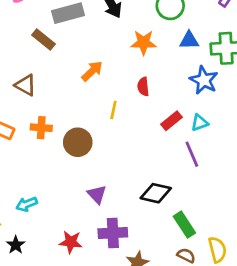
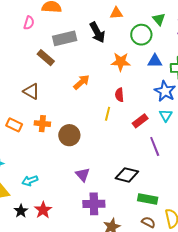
yellow line: (113, 110) -> (108, 114), moved
cyan triangle: (199, 123) -> (166, 115), moved, turned -40
green rectangle: (184, 225) -> (148, 199), turned -48
red star: (71, 242) -> (43, 210), moved, turned 30

